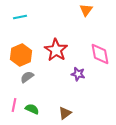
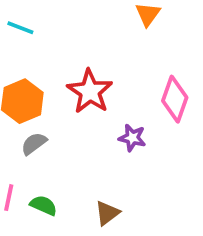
cyan line: (20, 17) -> (20, 28), turned 32
pink diamond: (100, 54) -> (175, 99), turned 30

